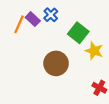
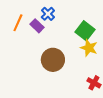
purple rectangle: (33, 19) -> (37, 26), moved
green square: (78, 33) -> (85, 31), moved

